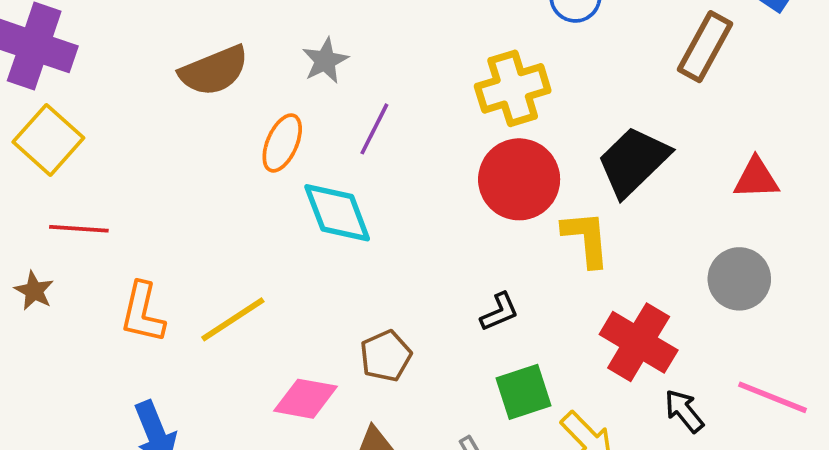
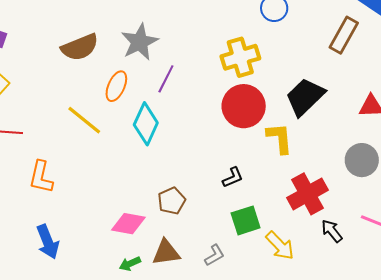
gray star: (325, 61) -> (140, 42), size x1.5
cyan diamond: (337, 213) -> (146, 124), turned 45
yellow line: (233, 319) -> (84, 120), moved, turned 72
red cross: (639, 342) -> (307, 194), turned 30

